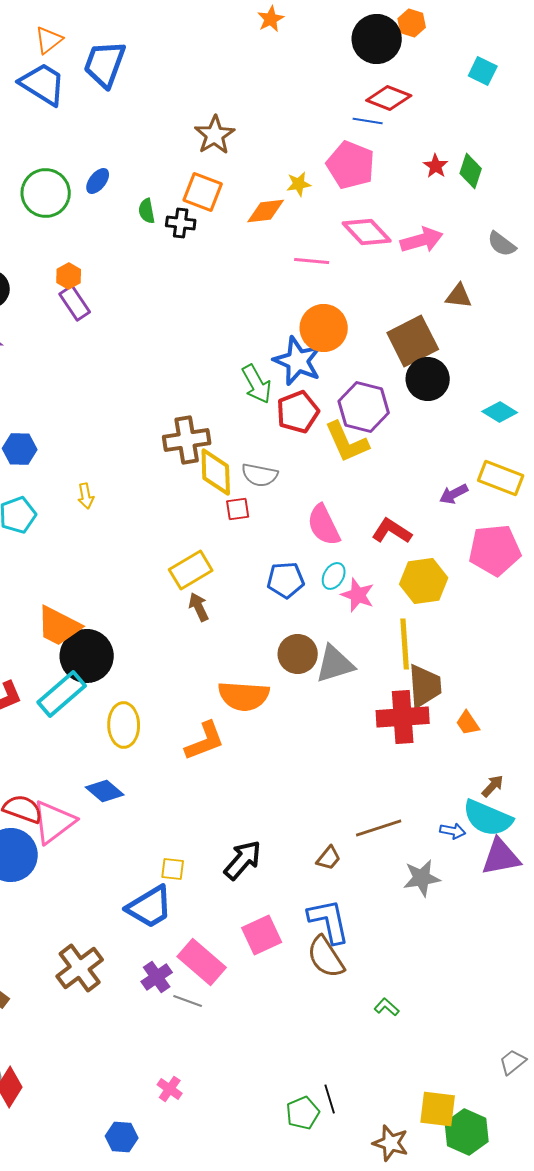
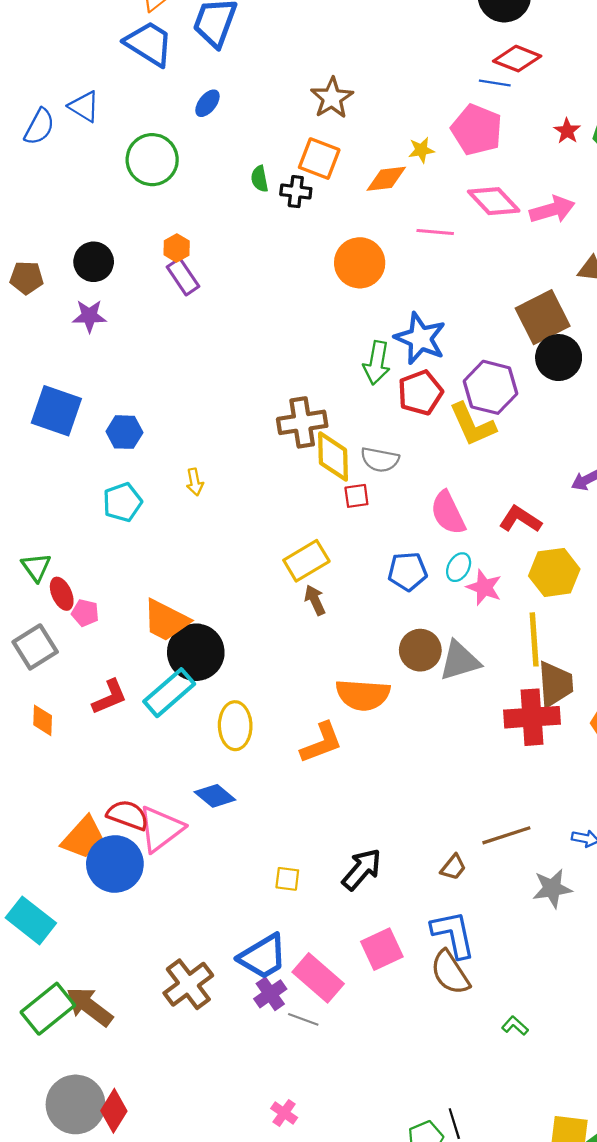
blue ellipse: (98, 181) -> (207, 103), moved
orange circle: (324, 328) -> (360, 263), moved
green arrow: (257, 384) -> (377, 363), turned 39
blue trapezoid: (150, 907) -> (263, 957), moved

